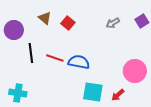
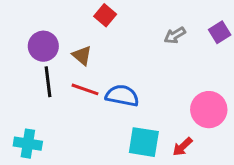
brown triangle: (45, 18) -> (82, 55), moved
red square: (68, 23) -> (105, 15), moved
purple circle: (14, 30) -> (43, 46), moved

